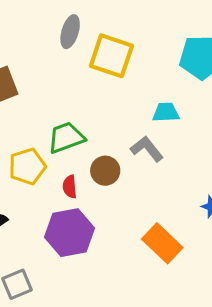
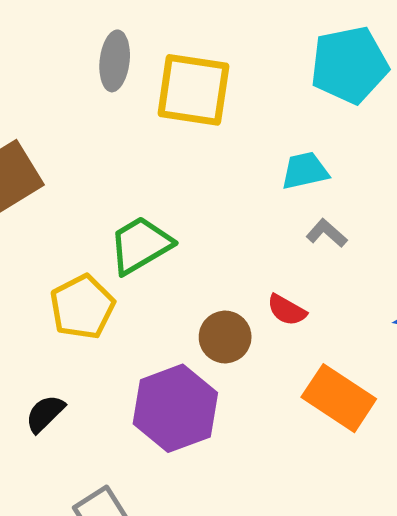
gray L-shape: (147, 149) -> (327, 233), moved, size x0.7
brown circle: (105, 171) -> (225, 337), moved
red semicircle: (70, 187) -> (287, 310), moved, turned -45

